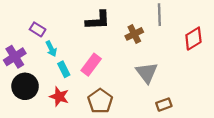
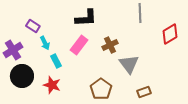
brown cross: (134, 34) -> (110, 45), moved
pink rectangle: (91, 65) -> (79, 45), moved
brown pentagon: (100, 101) -> (101, 89), moved

